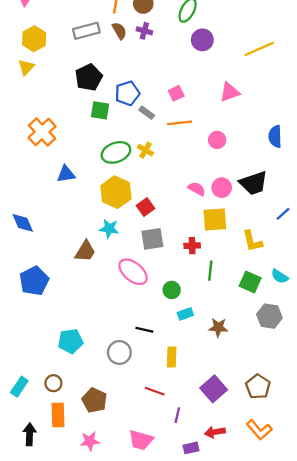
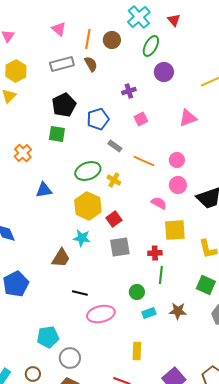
purple cross: (144, 31) -> (129, 91), moved, turned -32
green square: (100, 110) -> (57, 134), moved
gray rectangle: (147, 113) -> (115, 146), moved
orange line: (180, 123) -> (144, 161), moved, turned 30
orange cross: (42, 132) -> (23, 153), size x0.7
yellow cross: (146, 150) -> (114, 180), moved
pink circle: (222, 188) -> (178, 185), moved
green line: (210, 271) -> (161, 275), moved
pink ellipse: (133, 272) -> (101, 314), moved, turned -52
brown star: (218, 327) -> (178, 311), moved
black line: (144, 330) -> (80, 293), moved
gray circle: (119, 352) -> (70, 358), moved

